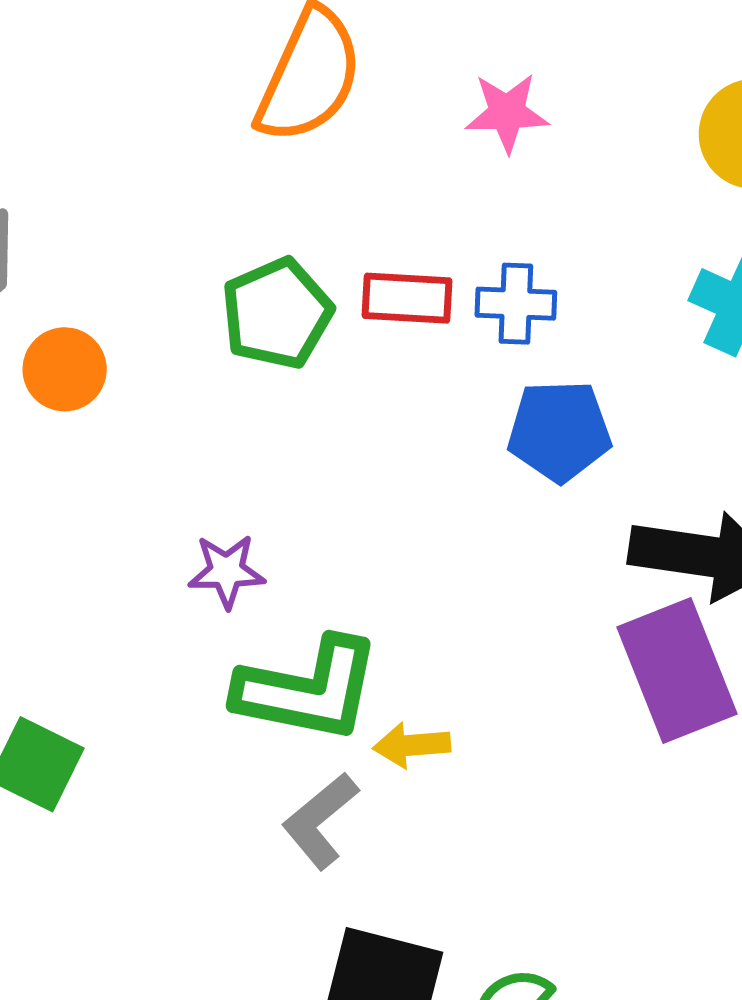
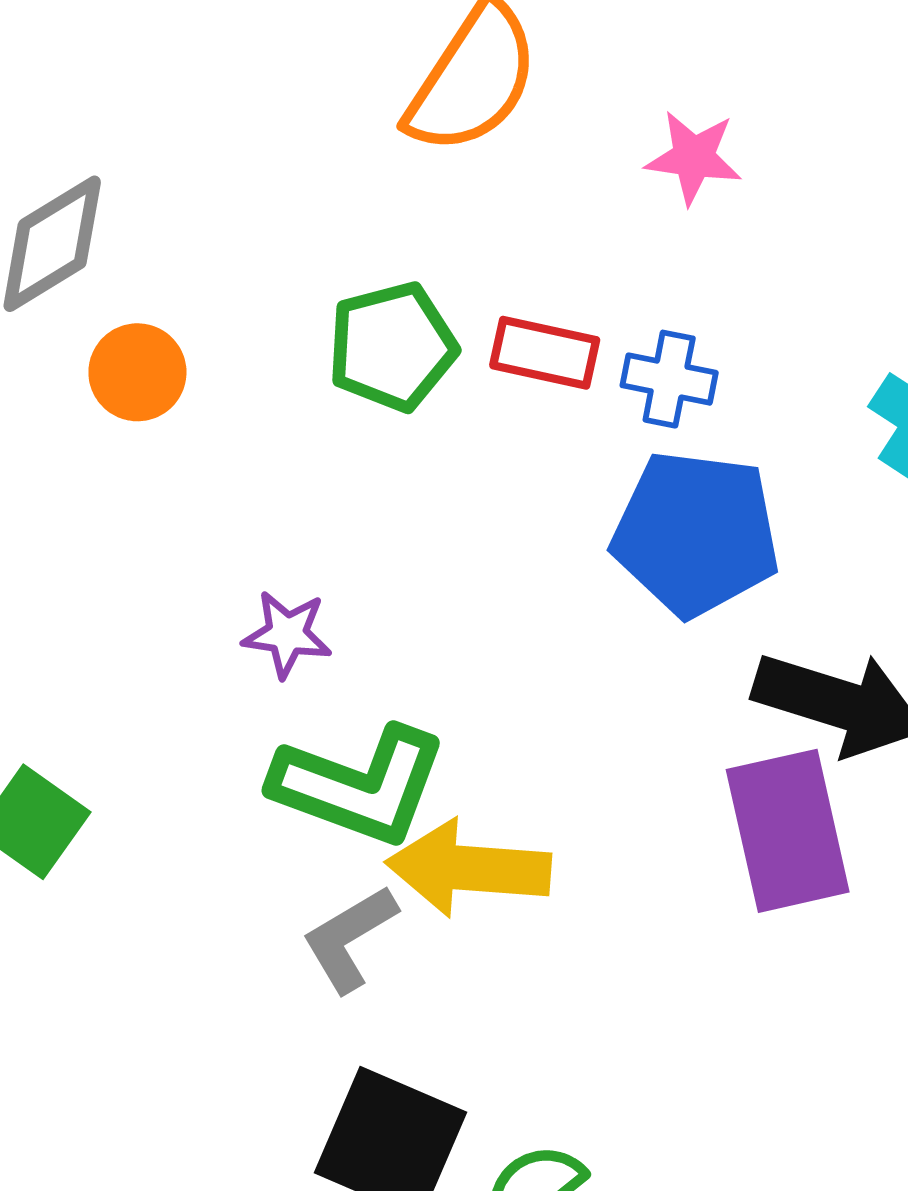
blue pentagon: (559, 431) -> (696, 533), size x1.4
yellow arrow: (412, 745) -> (469, 868), size x1.8

